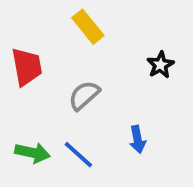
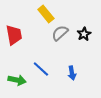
gray semicircle: (84, 95) -> (60, 33), moved
blue line: (78, 155) -> (41, 69), moved

